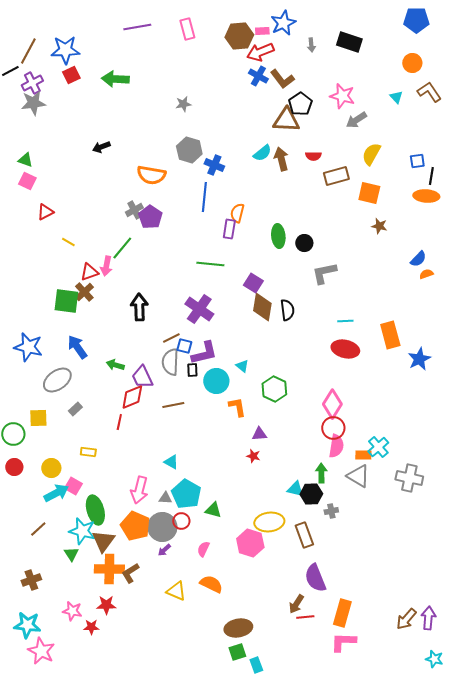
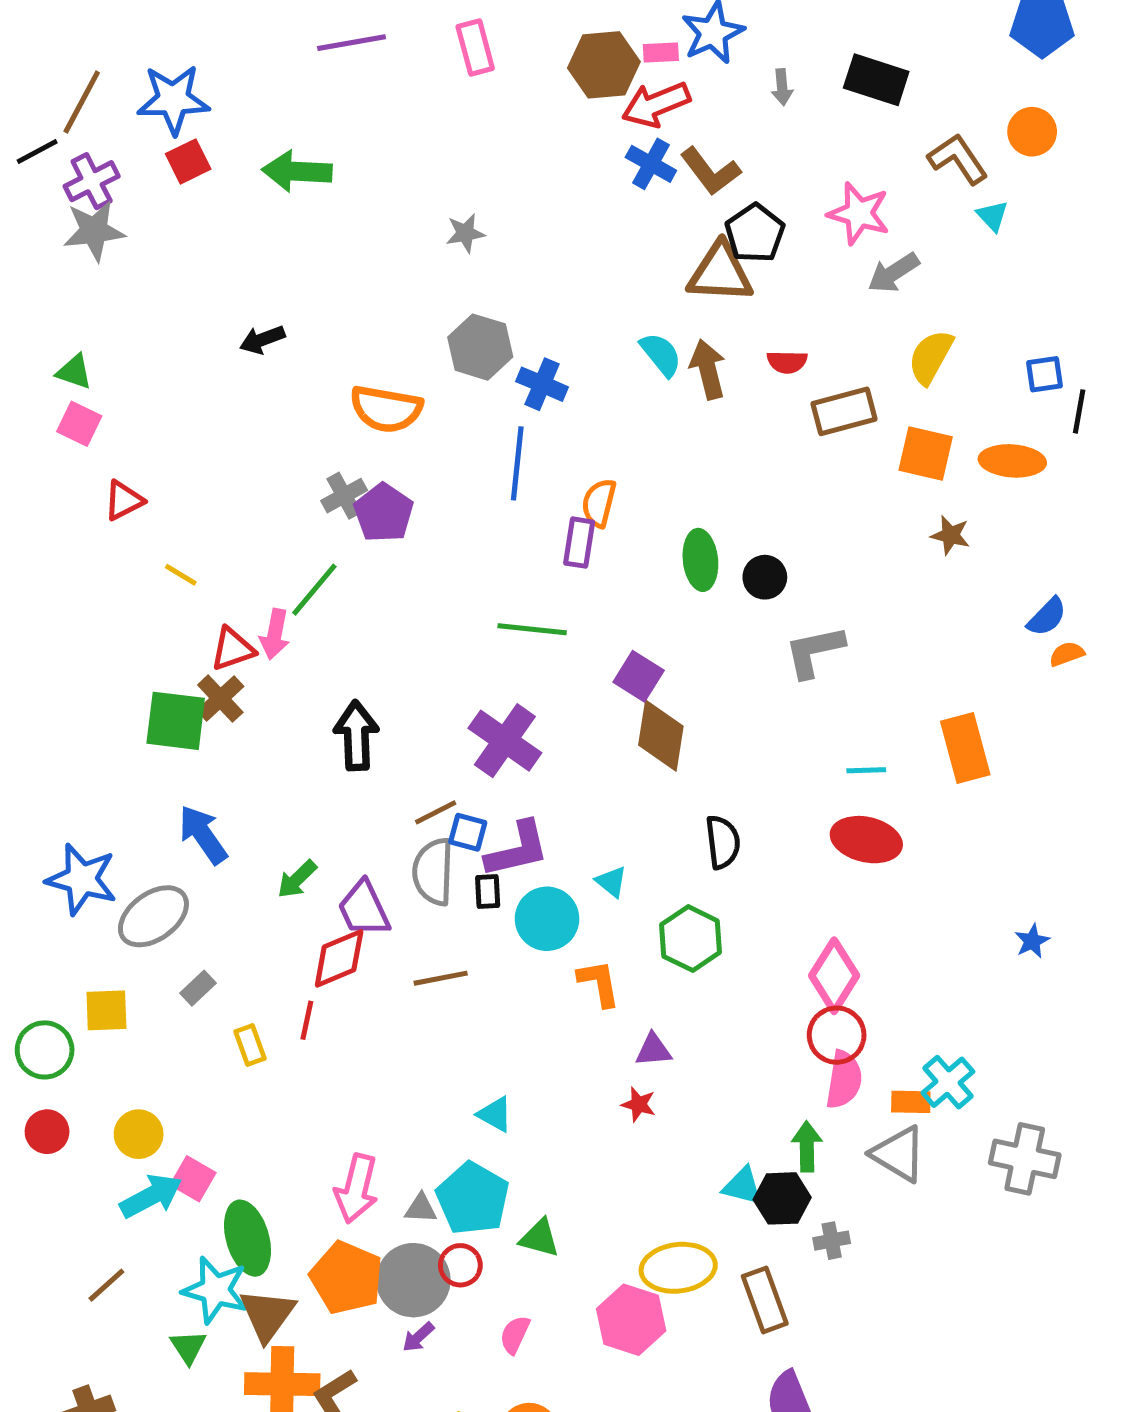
brown L-shape: (429, 92) -> (958, 159), moved
cyan semicircle: (262, 153) -> (661, 354), turned -90
orange ellipse: (426, 196) -> (1012, 461), moved
black semicircle: (287, 310) -> (723, 842), moved
orange rectangle: (390, 335) -> (965, 748), moved
blue star: (28, 347) -> (82, 879), moved
blue star: (419, 359) -> (1032, 941), moved, size x0.6
green arrow: (115, 365) -> (297, 879), turned -60
yellow rectangle: (88, 452) -> (250, 1045), moved, turned 63
cyan triangle: (171, 462) -> (495, 1114), moved

